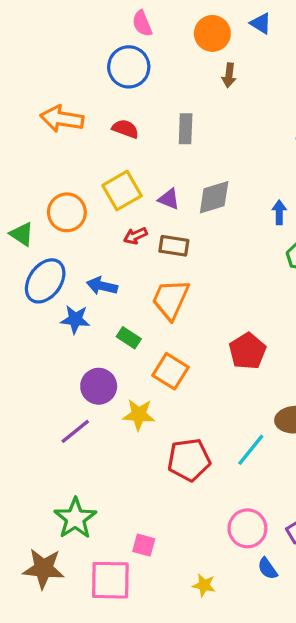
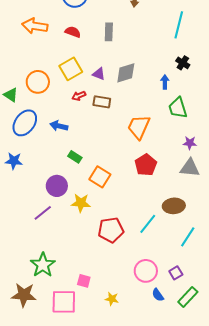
orange trapezoid: (171, 299) -> (139, 127), moved
blue star: (75, 319) -> (14, 161), moved
yellow star: (204, 585) -> (112, 299), moved

